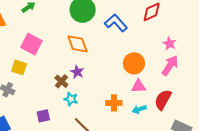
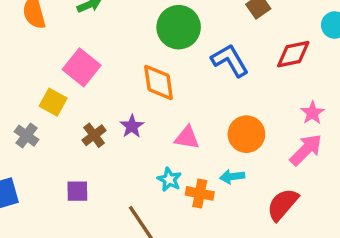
purple star: (77, 72) -> (132, 126), moved
brown cross: (61, 81) -> (94, 135), moved
pink triangle: (139, 86) -> (187, 138), moved
cyan star: (71, 99) -> (169, 180), moved
cyan arrow: (139, 109) -> (232, 177), moved

